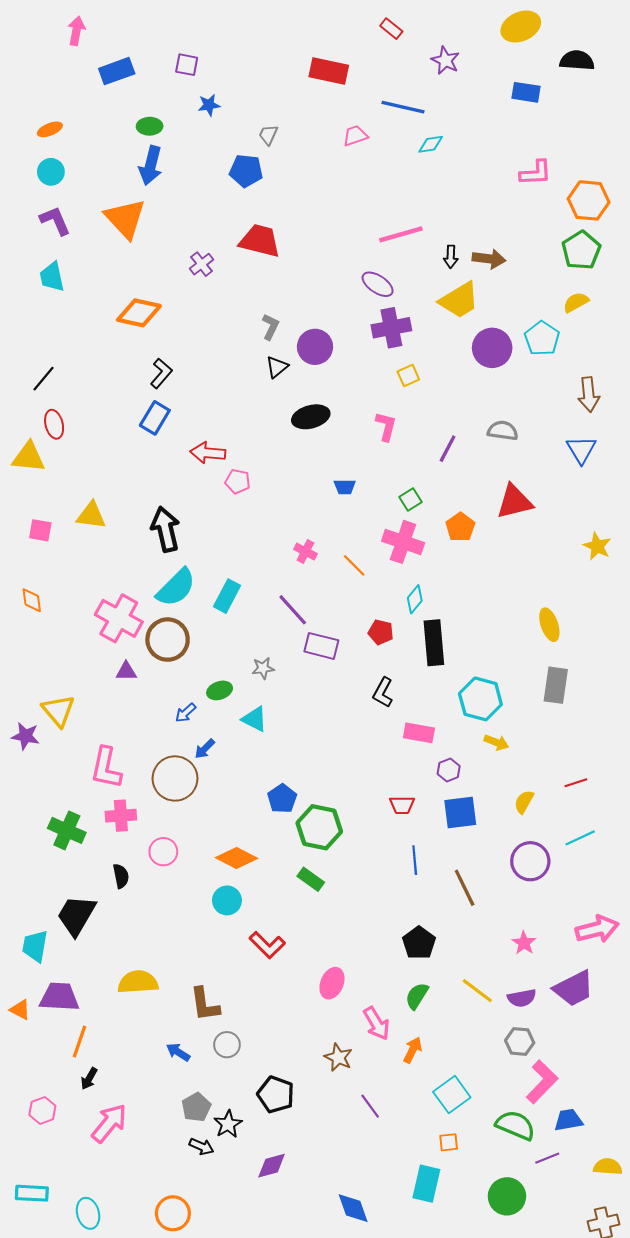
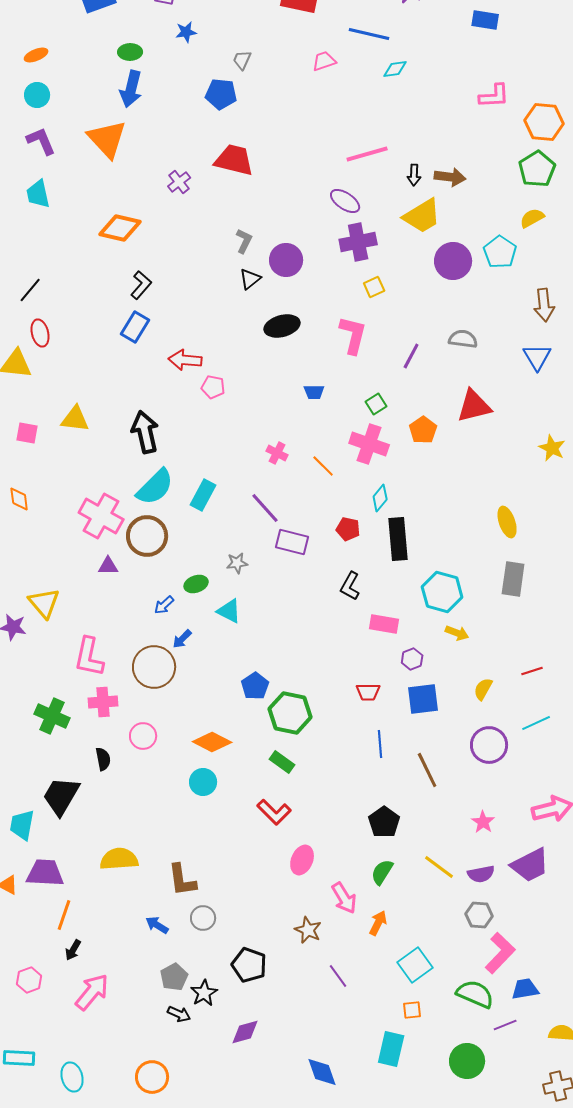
pink L-shape: (386, 426) -> (353, 335), size x1.4
red L-shape: (267, 945) -> (274, 812), moved

